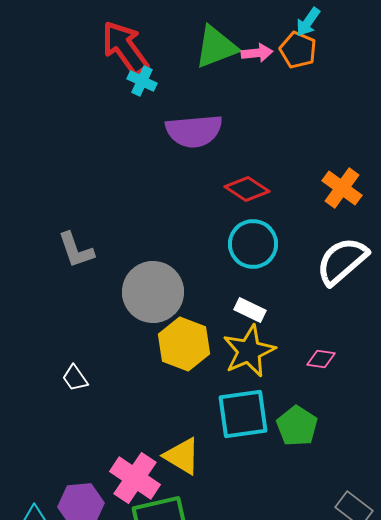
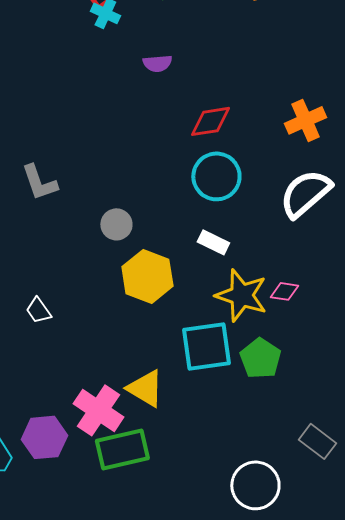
purple semicircle: (194, 131) -> (157, 63), size x0.5
orange cross: (342, 188) -> (305, 120), turned 30
red diamond: (247, 189) -> (210, 121), turned -42
gray circle: (153, 292) -> (116, 224), size x0.5
yellow star: (249, 351) -> (241, 295), moved, turned -30

